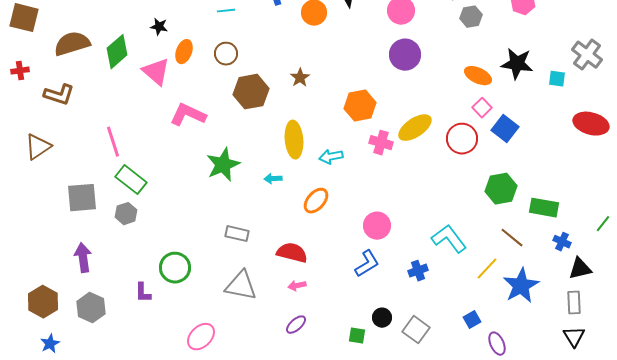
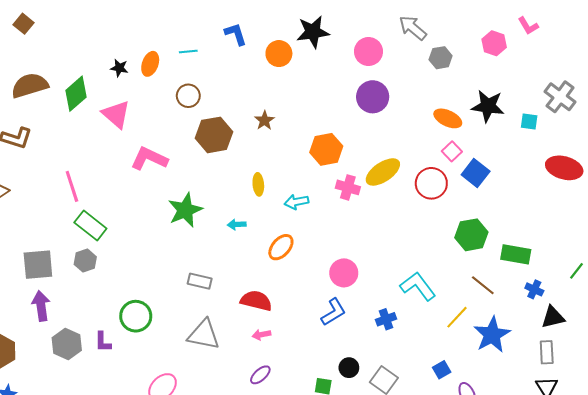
orange ellipse: (184, 52) -> (150, 64), moved
yellow ellipse: (294, 140) -> (258, 184), size x0.6
gray square: (82, 198) -> (38, 265), moved
gray hexagon: (91, 308) -> (67, 344), moved

